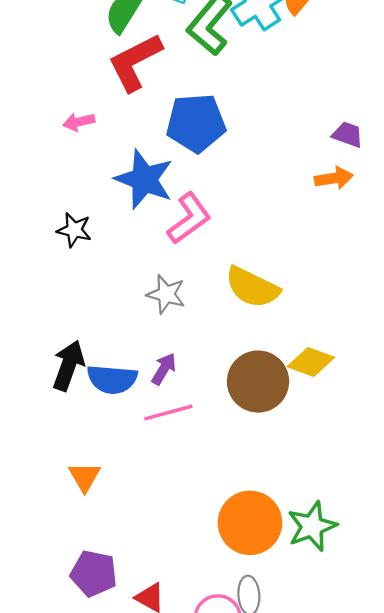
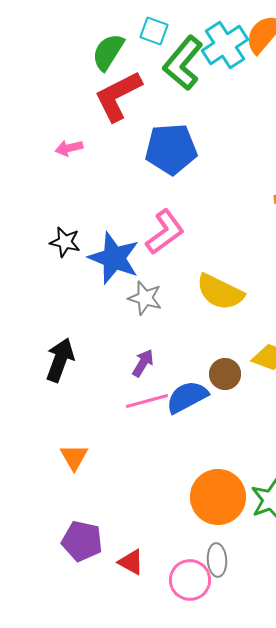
blue star: (144, 179) -> (114, 258), moved
blue semicircle: (112, 379) -> (187, 397), moved, turned 147
brown circle: (258, 382) -> (225, 374), size x0.6

